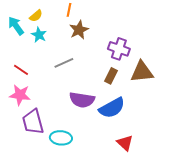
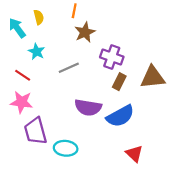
yellow semicircle: (36, 16) -> (39, 17), turned -64
cyan star: (39, 35) -> (37, 52), moved
purple cross: (119, 49) -> (112, 57), moved

